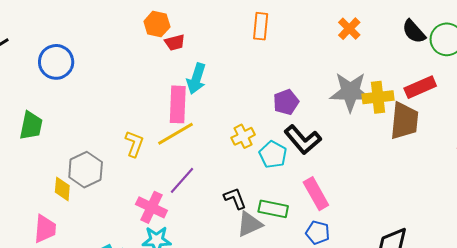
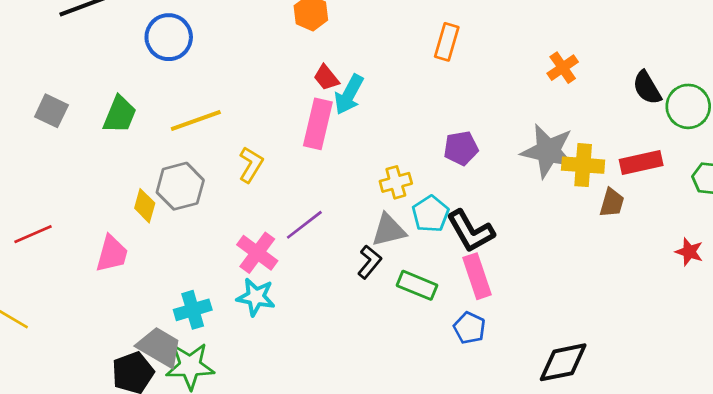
red trapezoid: (175, 42) -> (326, 78), moved, turned 55
brown trapezoid: (404, 121) -> (612, 203), size x0.6
yellow line: (176, 134) -> (196, 120), moved
black L-shape: (303, 140) -> (471, 231), moved
black L-shape: (235, 198) -> (369, 262), turned 50
gray triangle: (250, 224) -> (389, 230), moved

